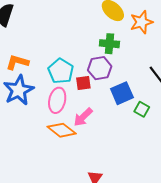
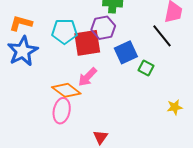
cyan pentagon: (61, 71) -> (64, 31), turned -30
red square: (83, 83) -> (87, 43), size x1.8
pink ellipse: (57, 100) -> (62, 111), moved

